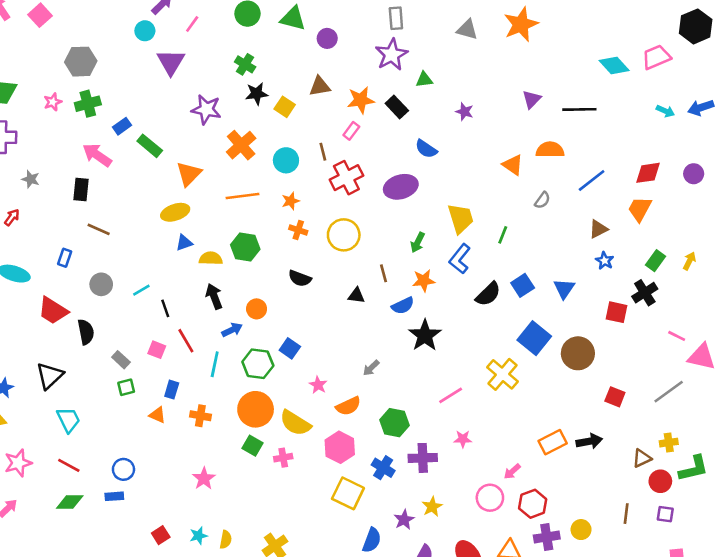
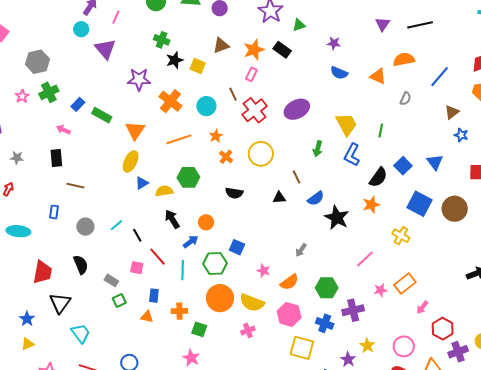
blue semicircle: (426, 149) -> (339, 73), moved
pink arrow: (97, 155) -> (63, 130), size x0.6
yellow ellipse: (175, 212) -> (131, 161), turned -35
orange cross: (298, 230) -> (226, 157), turned 32
orange star: (424, 281) -> (371, 205), moved
red trapezoid: (53, 311) -> (42, 272), moved, turned -100
yellow cross: (502, 374) -> (401, 236), size x0.7
orange rectangle: (553, 442) -> (405, 284), moved
green square: (252, 446) -> (199, 329), moved
pink circle: (490, 498) -> (404, 346), moved

